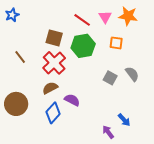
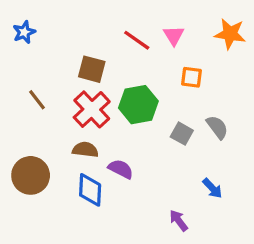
orange star: (128, 16) -> (230, 34), moved
green hexagon: (83, 46) -> (138, 105), moved
brown semicircle: (50, 88) -> (85, 150), turned 35
blue diamond: (53, 113) -> (90, 190), turned -40
blue arrow: (124, 120) -> (212, 188), moved

